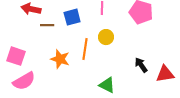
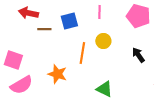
orange star: (60, 59) -> (57, 74), moved
black arrow: (141, 65) -> (138, 55), moved

